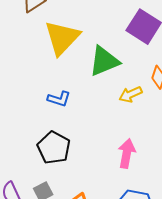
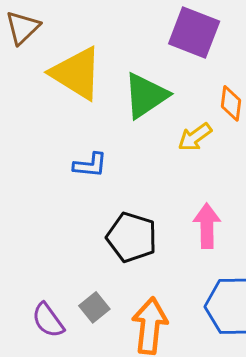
yellow triangle: (62, 38) -> (76, 73), turned -30
black pentagon: (54, 148) -> (132, 237), moved

